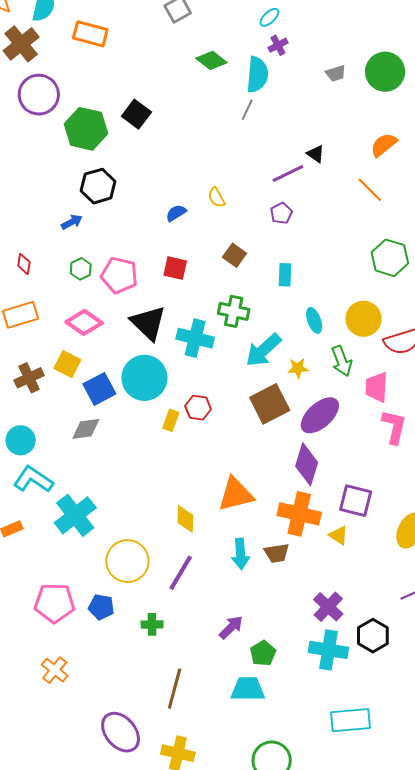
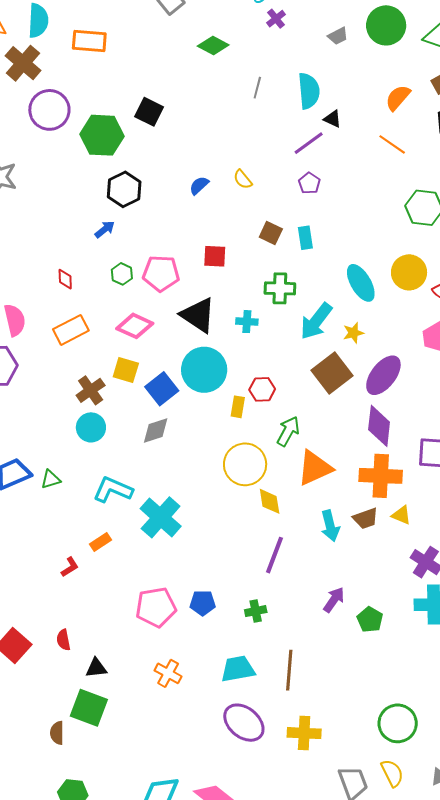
cyan semicircle: (257, 75) -> (309, 91), moved
blue semicircle: (176, 213) -> (199, 185), moved
cyan rectangle: (285, 275) -> (305, 238), moved
cyan ellipse: (314, 320) -> (361, 283), size x1.5
cyan cross: (195, 338) -> (247, 322), size x0.6
green arrow: (342, 361) -> (288, 431), moved, turned -120
cyan circle: (21, 440) -> (91, 427), moved
yellow triangle: (338, 535) -> (401, 515), moved
yellow circle: (127, 561) -> (245, 464), moved
cyan trapezoid: (248, 689) -> (238, 669), moved

